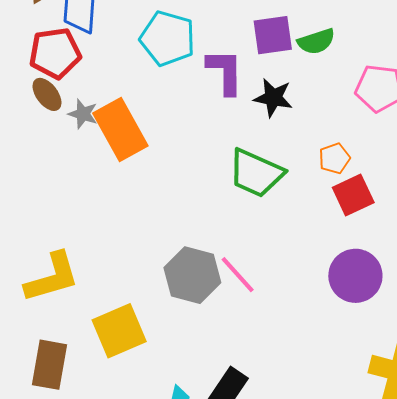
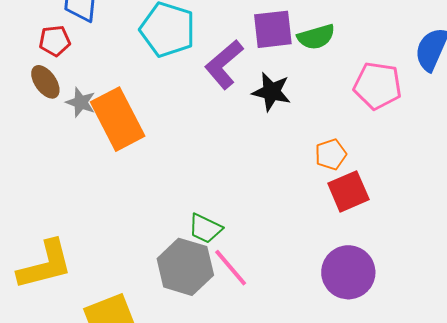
red pentagon: (55, 53) -> (55, 41), size x0.6
purple L-shape: (225, 72) -> (224, 64), turned -132
green trapezoid: (256, 173) -> (205, 228), moved, size x0.6

